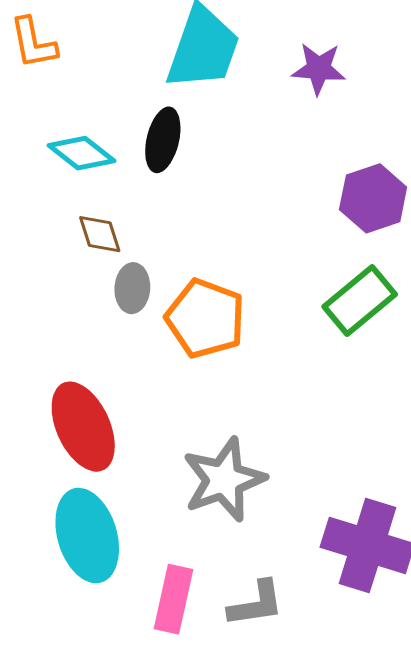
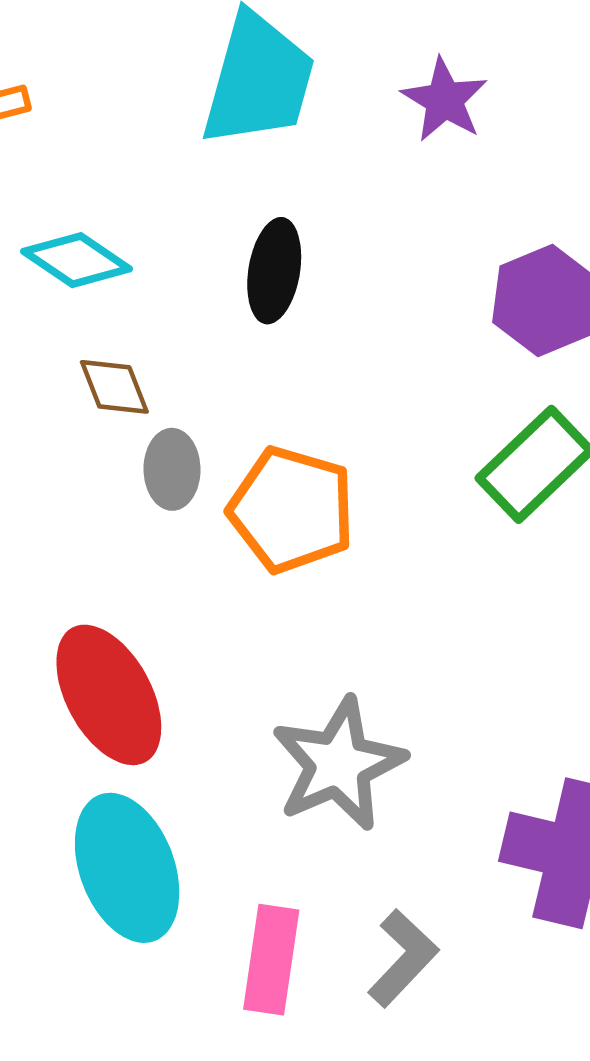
purple star: (319, 69) -> (444, 100), turned 30
black ellipse: (163, 140) -> (274, 271), moved
gray L-shape: (256, 604) -> (403, 958), turned -34

